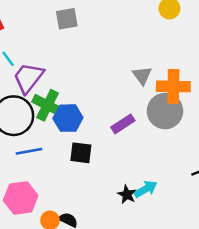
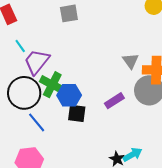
blue line: (29, 151) -> (37, 122), turned 60
black square: (81, 153) -> (77, 113), moved

